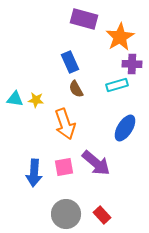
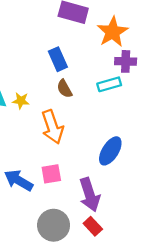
blue ellipse: (125, 128) -> (110, 151), moved
purple arrow: (96, 163) -> (90, 195), moved, turned 32
blue arrow: (34, 173) -> (19, 180), turned 116

